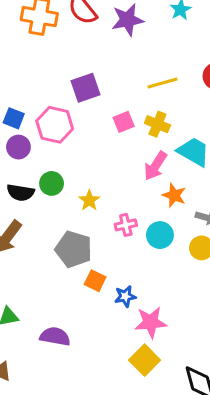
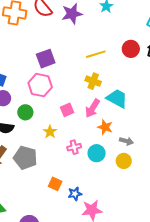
pink square: (124, 122) -> (67, 110), moved
pink hexagon: (55, 125) -> (40, 85), moved
green circle: (52, 183) -> (25, 112), moved
gray pentagon: (74, 249) -> (25, 158), moved

